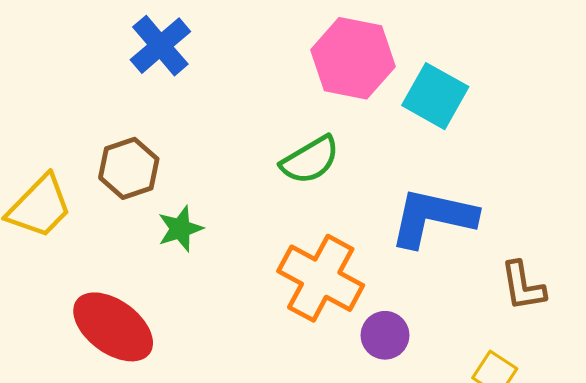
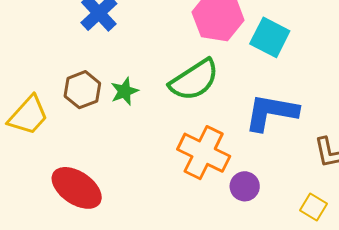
green semicircle: (310, 160) -> (194, 80), size x1.4
green star: (180, 229) -> (124, 91), moved

